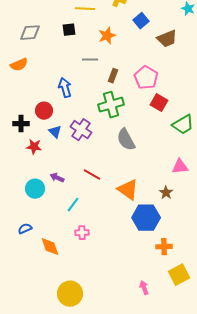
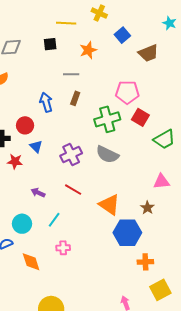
brown rectangle: (113, 76) -> (75, 98), moved
pink pentagon: (146, 78) -> (127, 92), turned -30
green cross: (111, 105) -> (107, 119), moved
purple cross: (81, 130) -> (71, 154), moved, turned 30
gray semicircle: (126, 140) -> (107, 154), turned -35
cyan circle: (35, 189) -> (22, 224), moved

